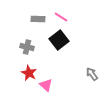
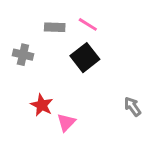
gray cross: (27, 47) -> (23, 55), moved
pink triangle: (46, 85) -> (66, 122), turned 32

